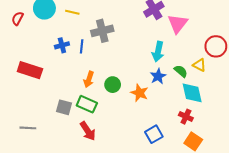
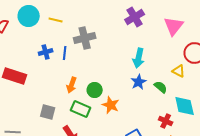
pink triangle: (178, 24) -> (174, 26), moved
green semicircle: (181, 71) -> (161, 87), moved
orange star: (139, 93) -> (111, 105), moved
cyan diamond: (192, 93) -> (185, 106), moved
green rectangle: (87, 104) -> (81, 109), moved

